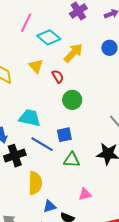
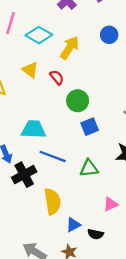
blue square: (64, 135) -> (90, 127), moved

